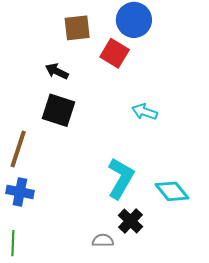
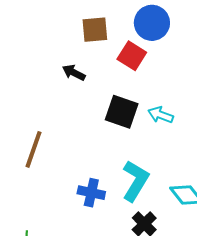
black square: (59, 110) -> (122, 112), moved
blue cross: (20, 192) -> (91, 193), moved

